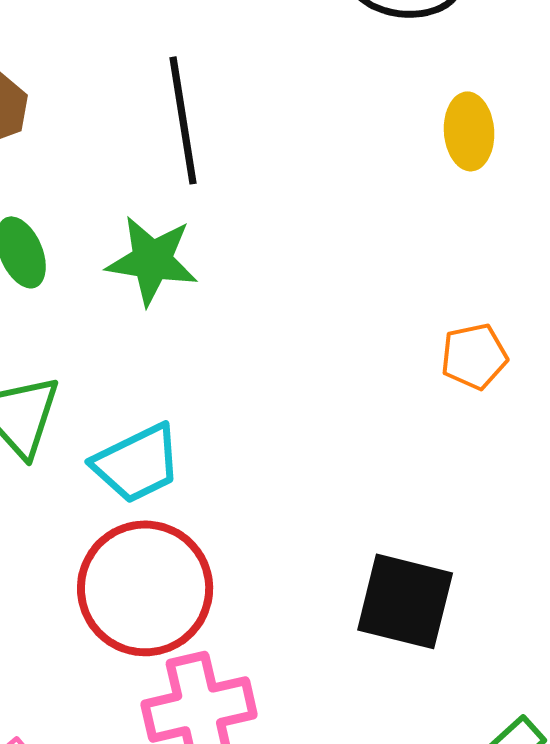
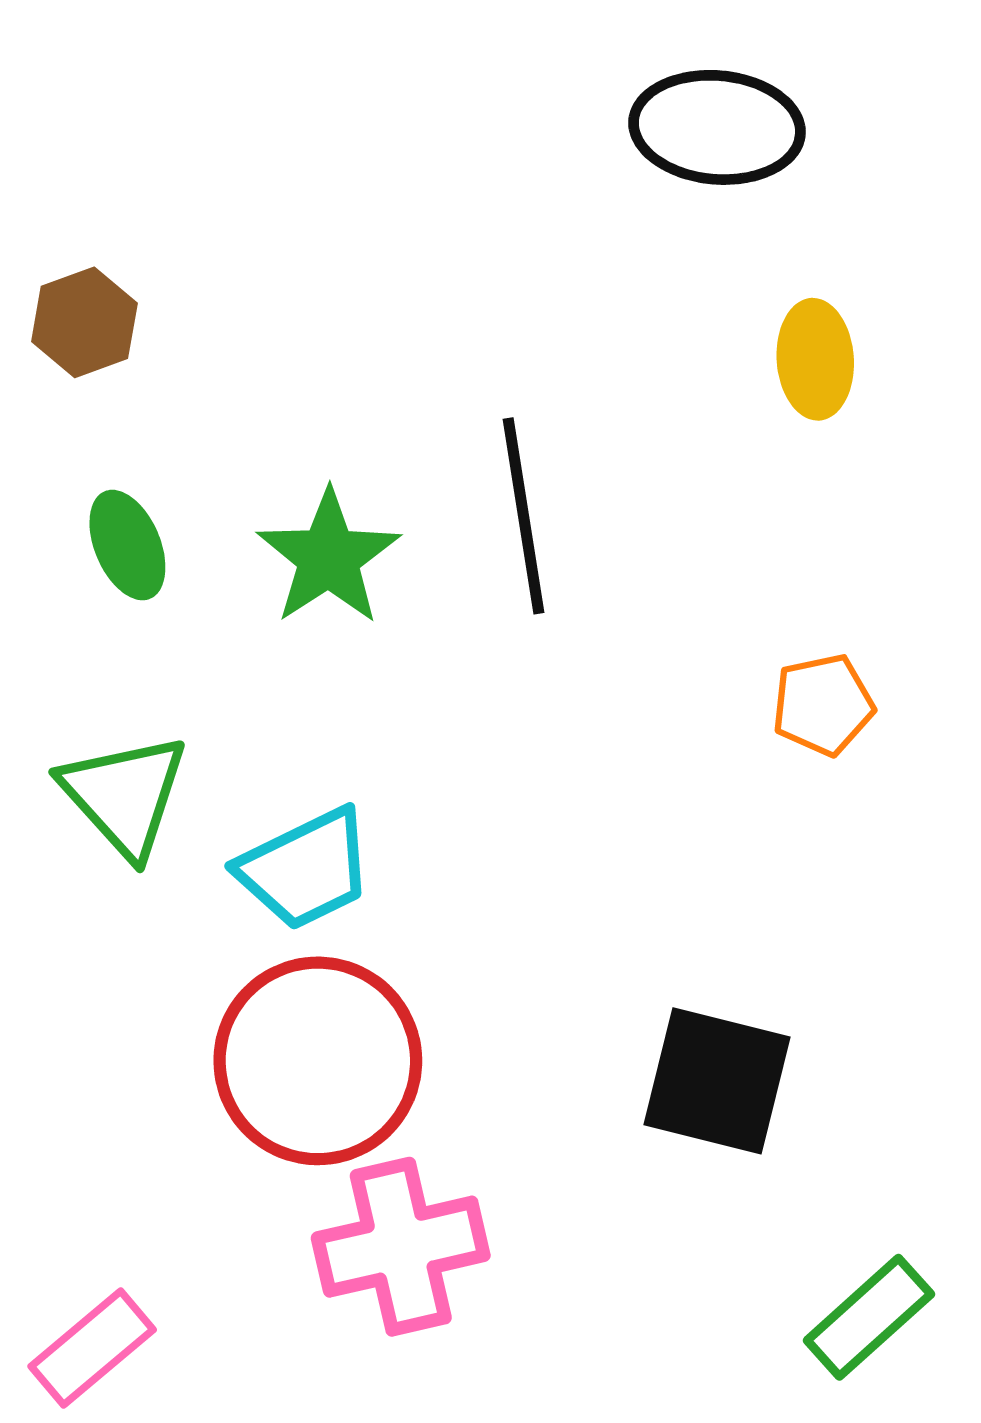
black line: (183, 120) -> (524, 516), moved
green star: (152, 260) -> (329, 557), turned 30

